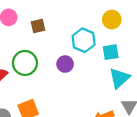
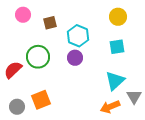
cyan hexagon: (84, 40) -> (78, 36), moved
cyan triangle: (119, 78) -> (115, 81), moved

